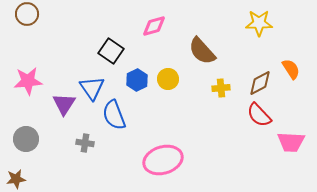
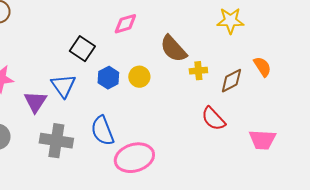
yellow cross: (221, 88) -> (198, 71), moved
blue semicircle: (114, 115) -> (102, 131), moved
red semicircle: (259, 115) -> (213, 119), moved
gray cross: (85, 143) -> (56, 141), size x1.8

